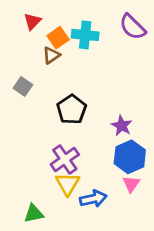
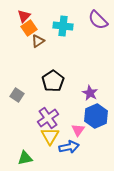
orange square: (58, 38) -> (29, 28), moved
gray square: (23, 86) -> (17, 95), moved
pink triangle: (131, 184) -> (78, 130), moved

